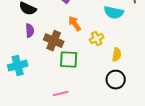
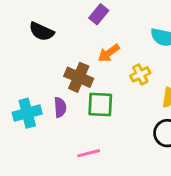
orange arrow: (75, 24) -> (109, 53), turned -91
purple semicircle: (30, 31) -> (60, 107), moved

